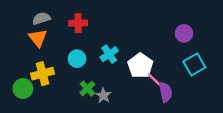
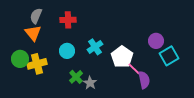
gray semicircle: (41, 18) -> (36, 16), turned -49
purple circle: (184, 33) -> (156, 41), moved
green circle: (23, 89) -> (20, 59), moved

